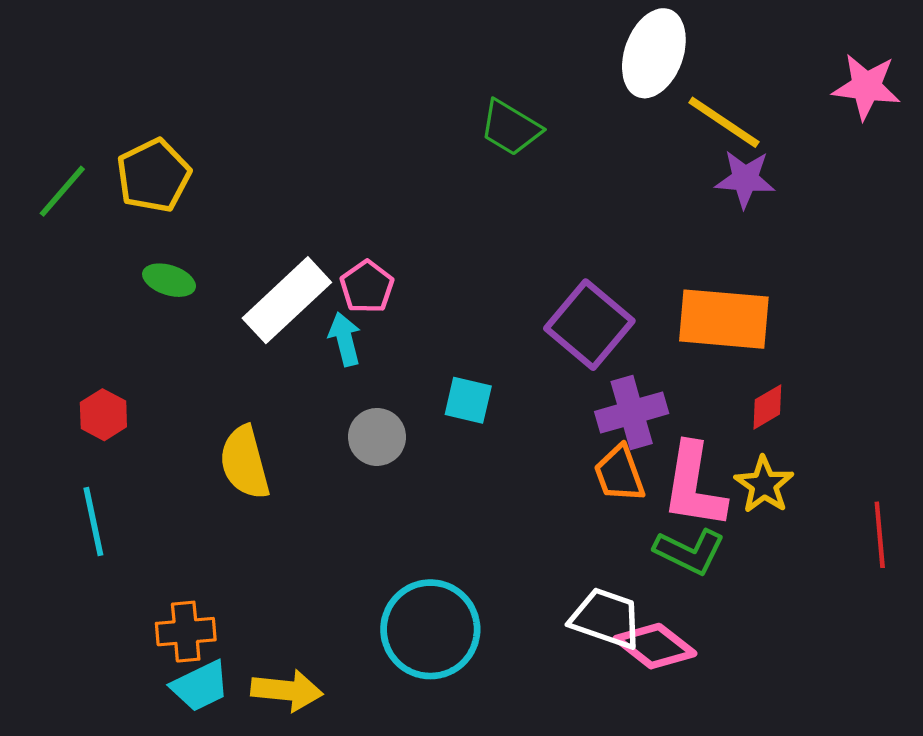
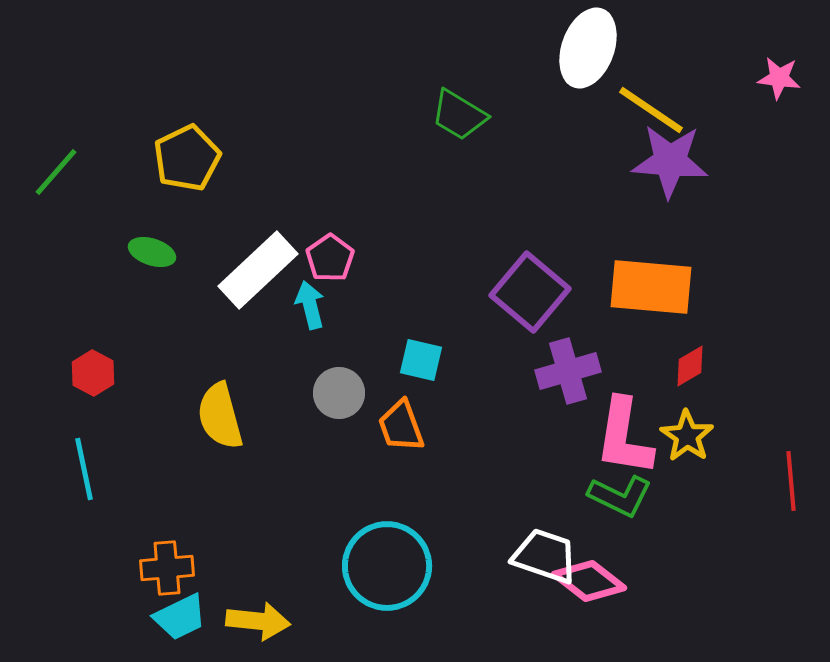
pink star: (866, 87) -> (779, 78), size x0.7
yellow pentagon: (153, 176) -> (187, 158), moved
purple star: (745, 179) -> (670, 161), size x1.4
orange trapezoid: (619, 474) -> (401, 426), moved

